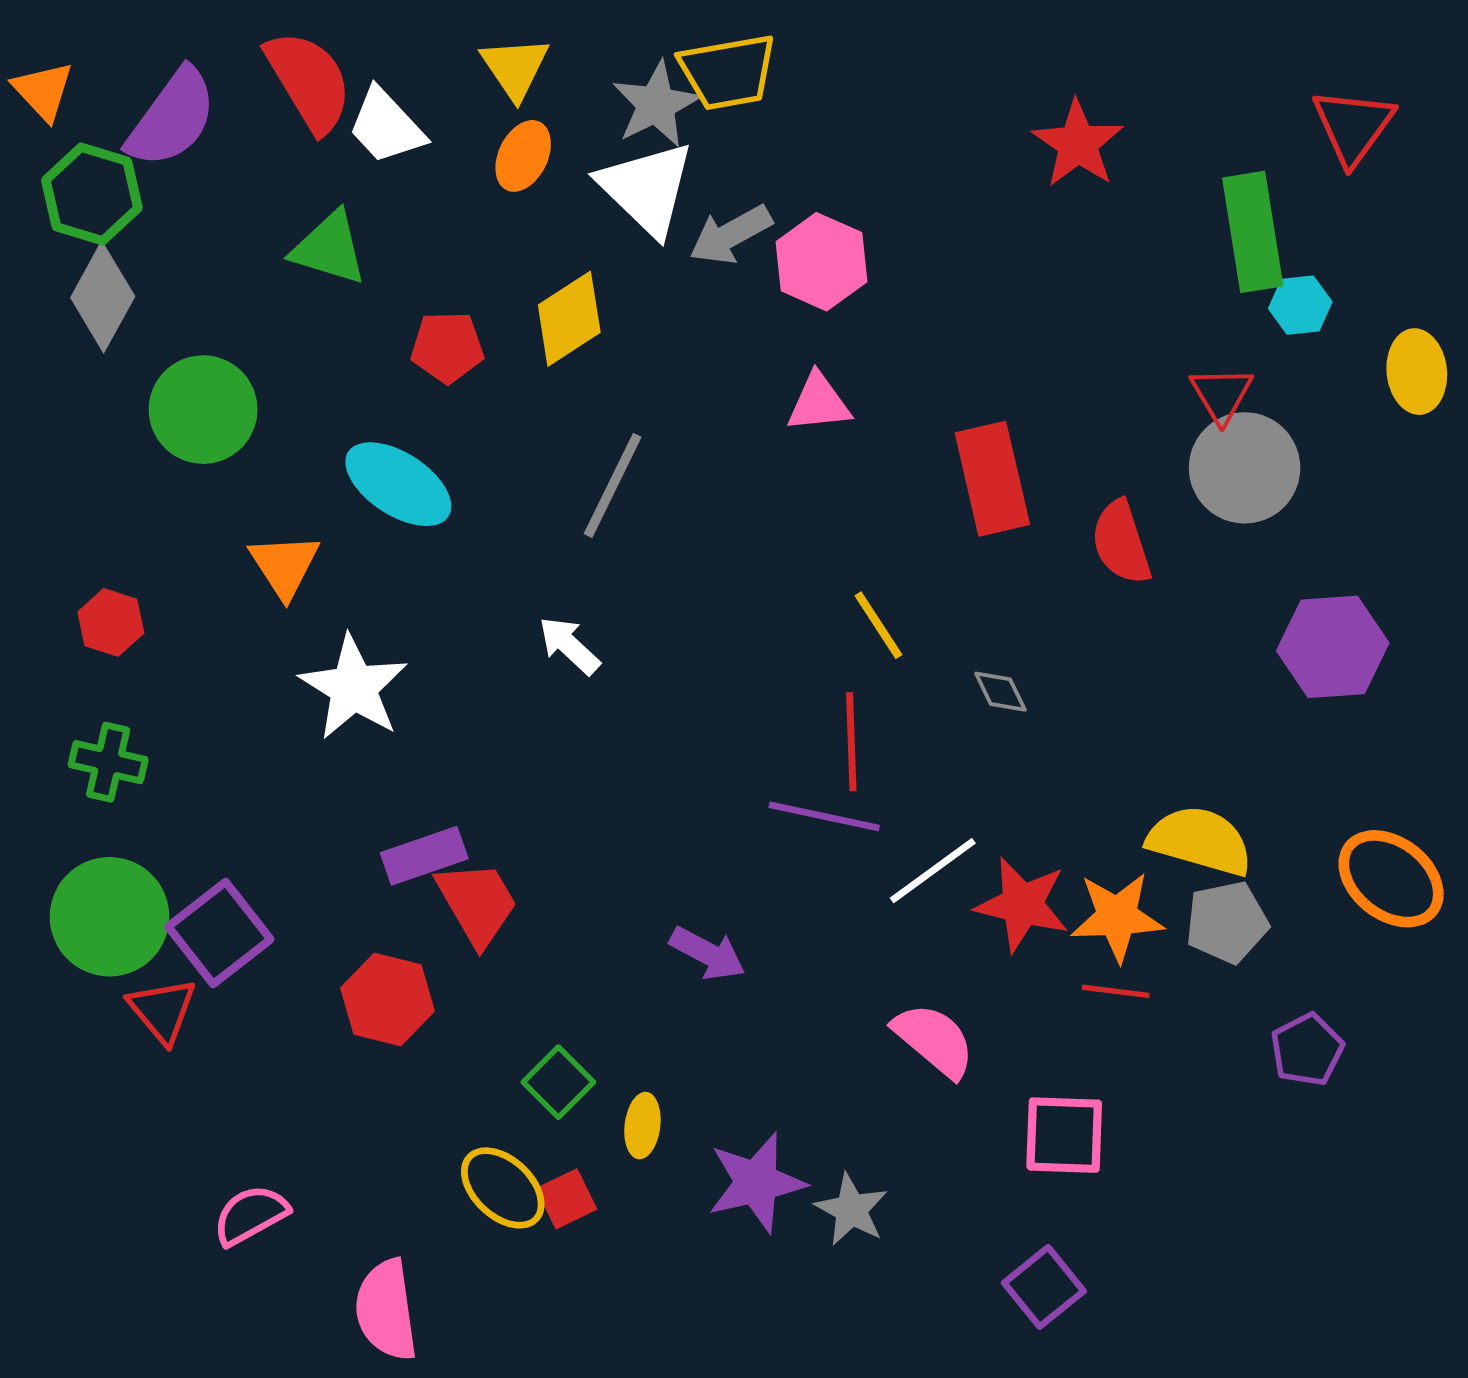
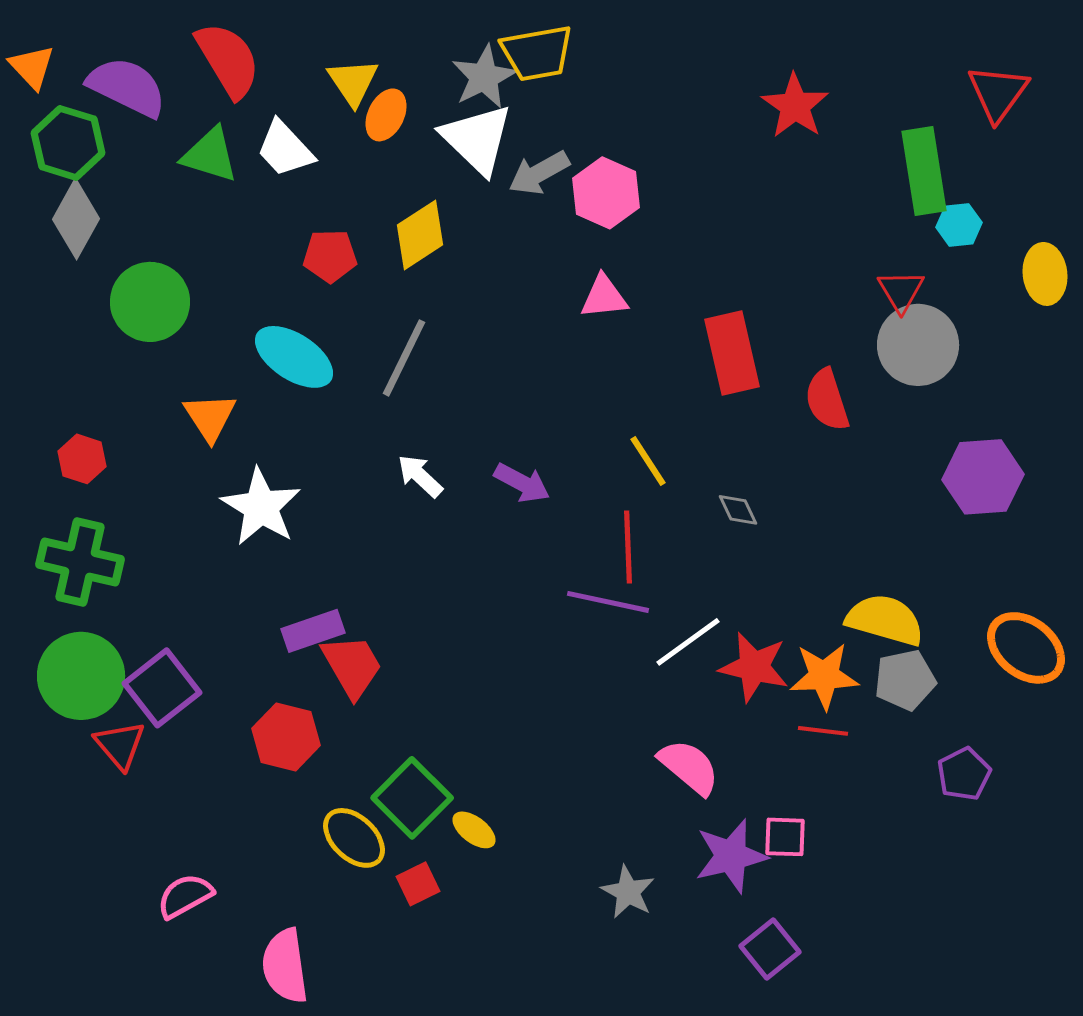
yellow triangle: (515, 68) -> (353, 82), moved
purple semicircle: (172, 118) -> (127, 87), turned -100
white trapezoid: (386, 126) -> (285, 149), moved
green triangle: (329, 248) -> (210, 155), moved
gray line: (613, 485) -> (404, 358), moved
green cross: (108, 762) -> (80, 562), size x1.5
purple arrow: (708, 953) -> (522, 483), moved
green square: (558, 1082) -> (412, 798), size x1.5
yellow ellipse: (642, 1126) -> (474, 830), turned -60
pink square: (1064, 1135) -> (785, 837), size x0.7
purple star: (756, 1183) -> (731, 856), moved
yellow ellipse: (503, 1188) -> (354, 838), moved

